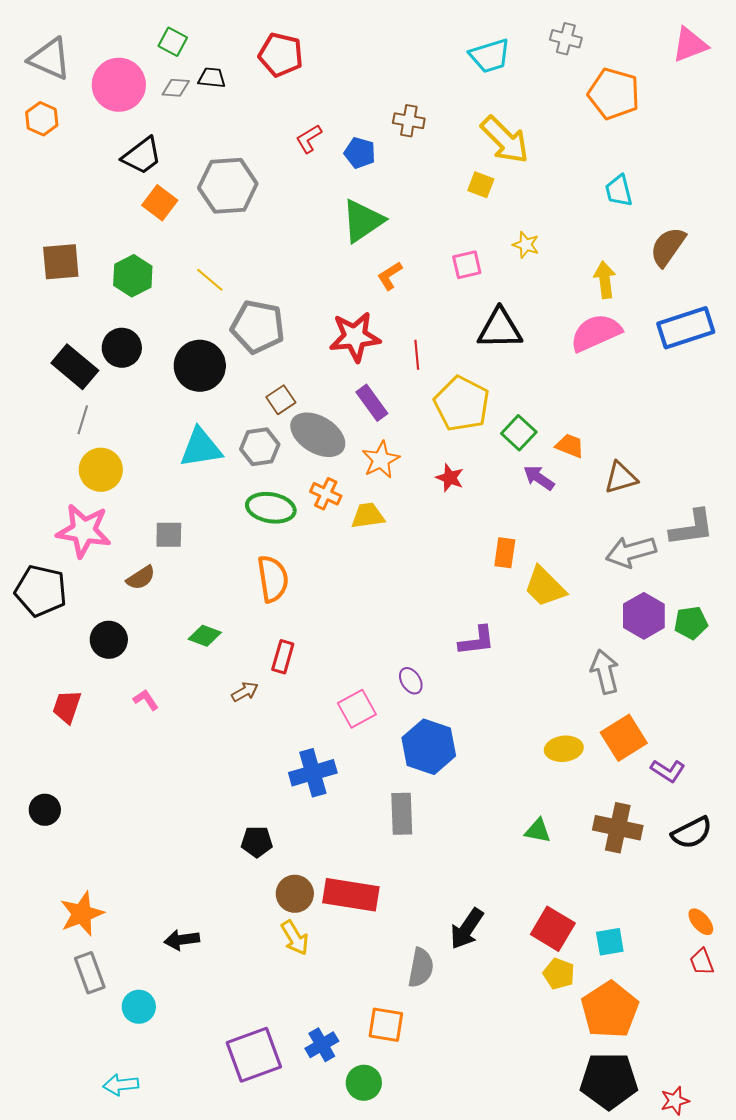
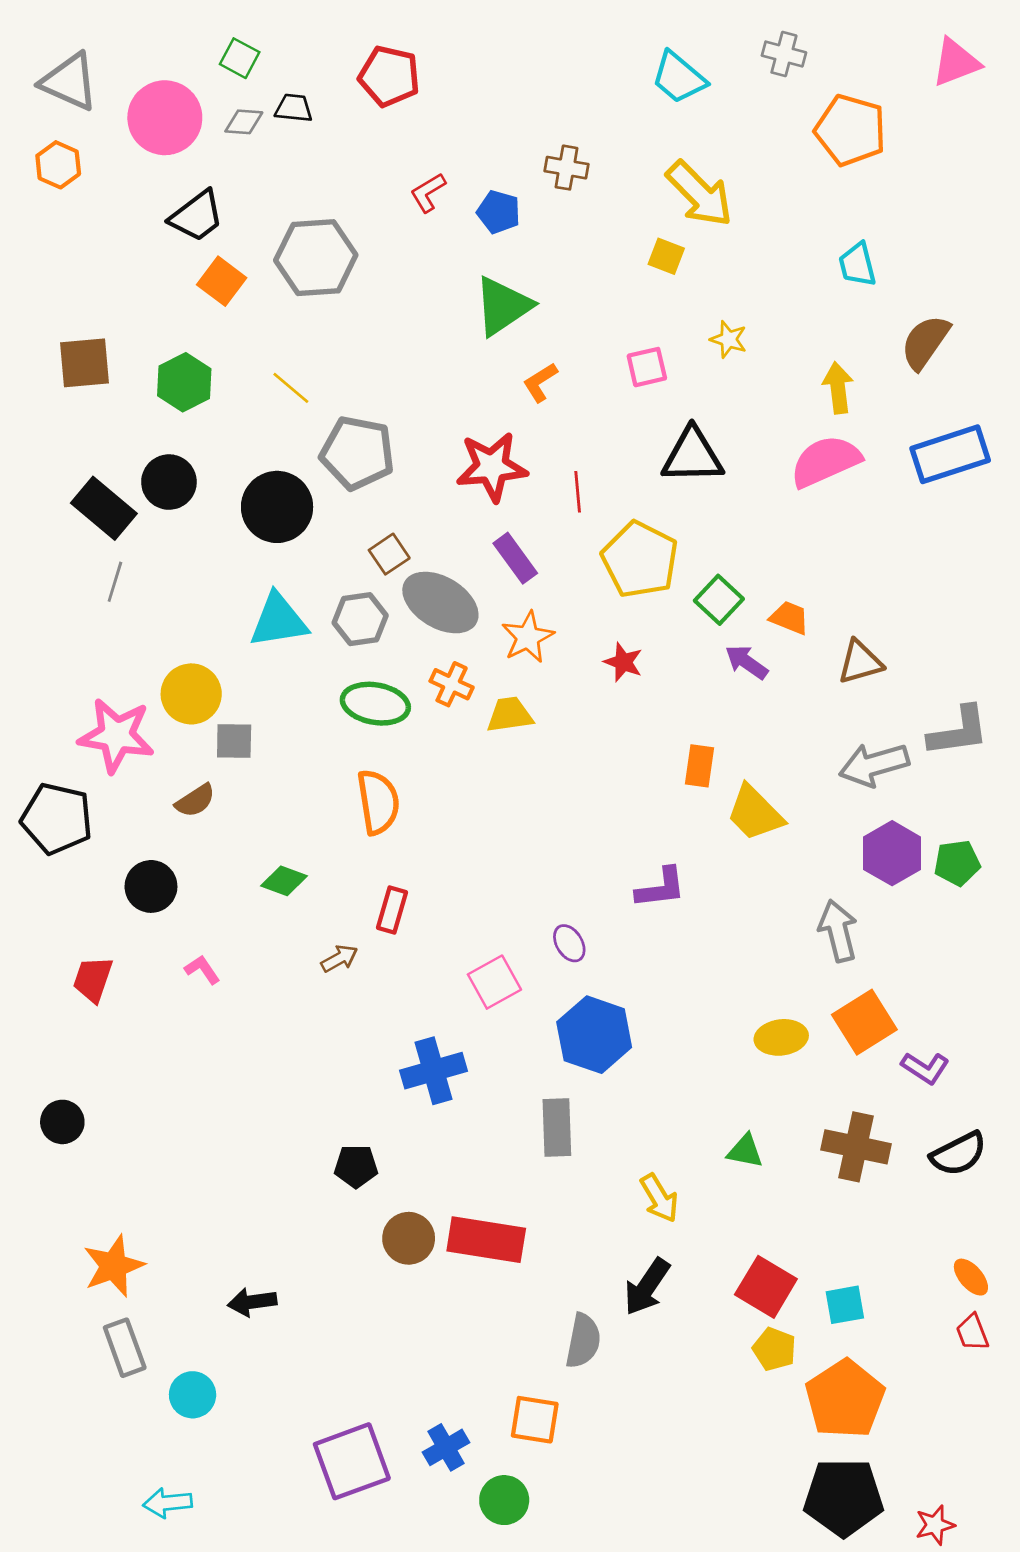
cyan trapezoid: (490, 56) -> (679, 78), turned 57
yellow circle: (101, 470) -> (191, 694), moved
yellow arrow: (295, 938) -> (659, 1198), moved

